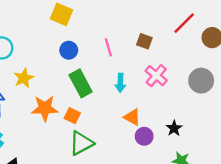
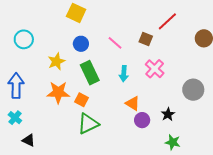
red line: (184, 23) -> (167, 21), moved
pink line: (108, 47) -> (115, 43), turned -35
yellow star: (24, 78) -> (56, 61), moved
gray circle: (201, 81) -> (193, 90), moved

